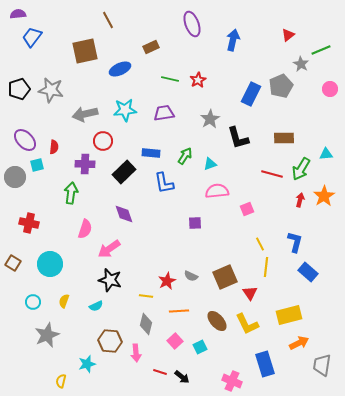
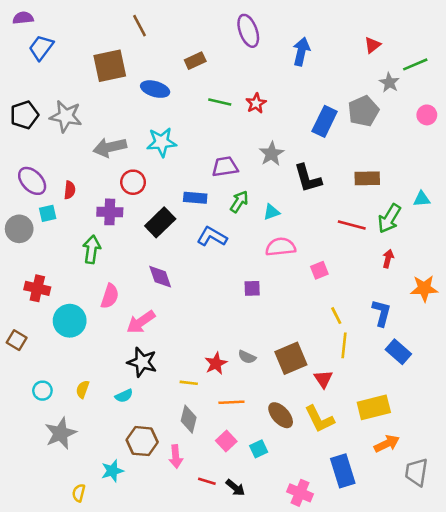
blue ellipse: (120, 69) -> (155, 89), turned 40
purple trapezoid: (164, 113) -> (225, 167), moved
blue L-shape: (164, 183) -> (212, 237), turned 130
orange star: (324, 196) -> (424, 288), moved, turned 30
cyan circle: (50, 264) -> (70, 321), moved

